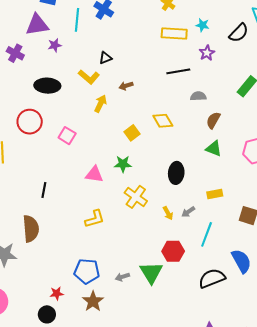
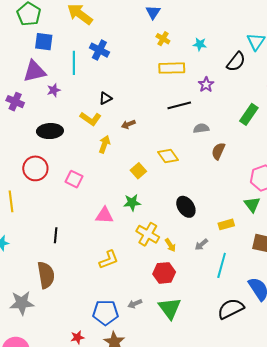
cyan star: (202, 25) -> (200, 44), moved
green triangle: (214, 149) -> (252, 205), moved, turned 36
black ellipse: (176, 173) -> (186, 207), turned -35
yellow arrow: (168, 213) -> (170, 245), moved
red hexagon: (173, 251) -> (164, 273), moved
gray arrow: (122, 277) -> (135, 304), moved

